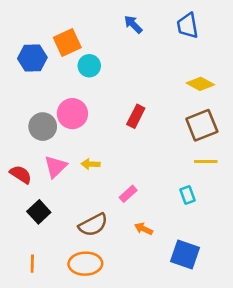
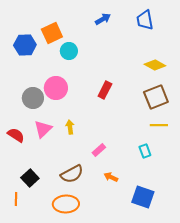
blue arrow: (133, 24) -> (103, 19), turned 105
yellow arrow: (91, 164) -> (70, 127), turned 80
black square: (39, 212) -> (30, 178), moved
orange line: (32, 264) -> (16, 199), moved

